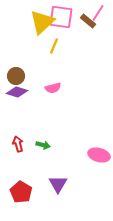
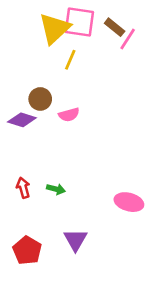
pink line: (98, 13) -> (128, 39), moved
brown circle: (16, 76) -> (40, 99), moved

